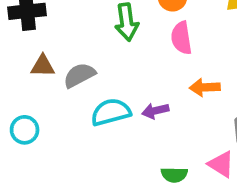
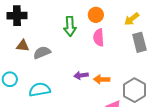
orange arrow: (205, 87) -> (102, 79), moved
cyan semicircle: (111, 112) -> (40, 90), moved

